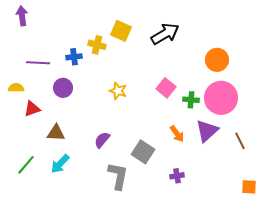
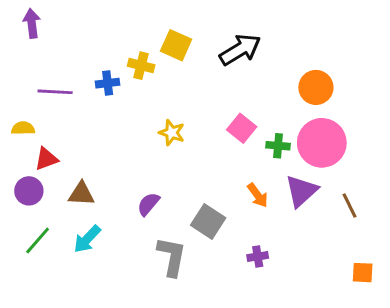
purple circle: (63, 88) -> (29, 191), moved

